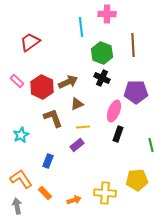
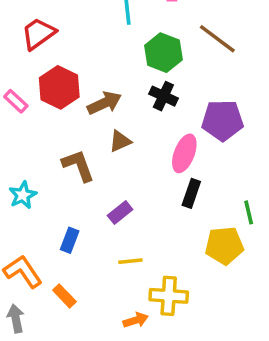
brown line: (133, 45) -> (217, 39), turned -50
red hexagon: (42, 87) -> (59, 87), moved
yellow line: (83, 127) -> (130, 261), moved
yellow pentagon: (137, 180) -> (224, 245), moved
orange arrow: (74, 200) -> (136, 320), moved

